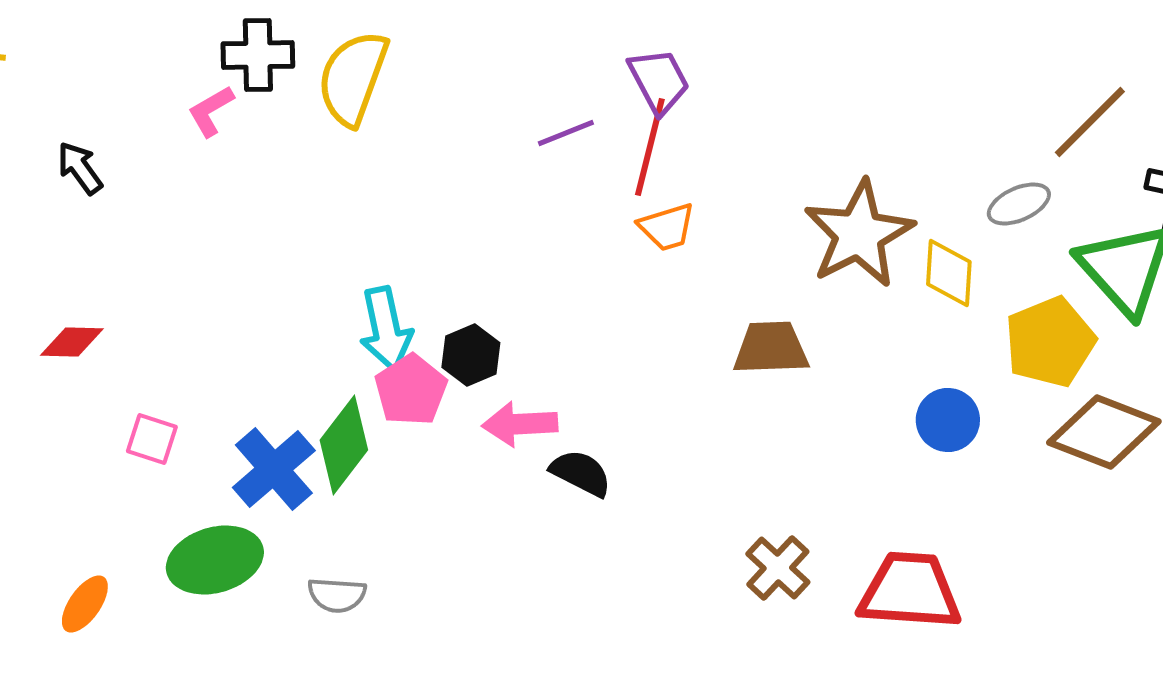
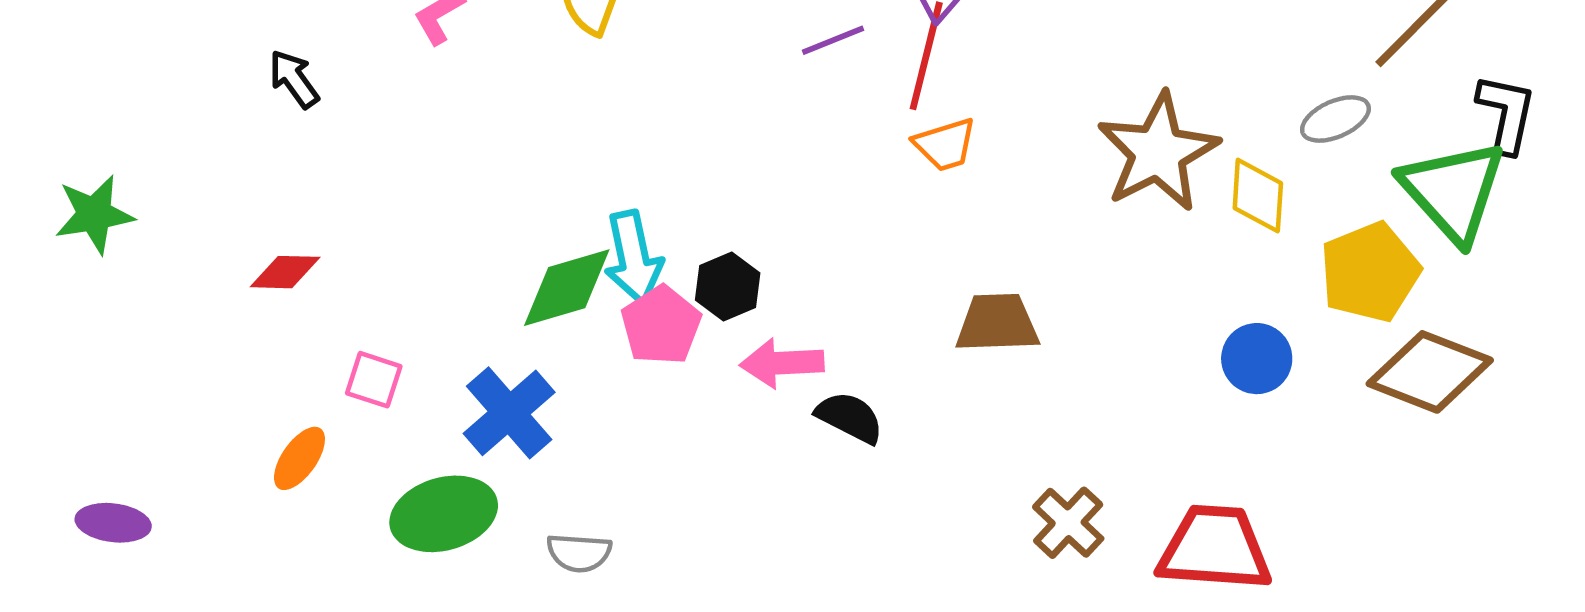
brown trapezoid: (771, 348) -> (997, 323), moved
green diamond: (344, 445) -> (567, 288), moved, turned 36
orange ellipse: (85, 604) -> (299, 458), moved

